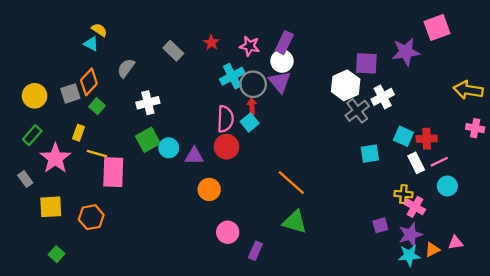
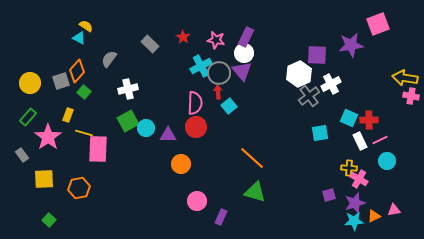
cyan square: (250, 122) -> (229, 106), moved
pink cross: (475, 128) -> (411, 96), moved

